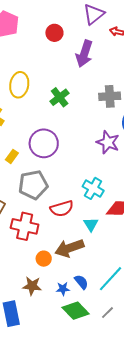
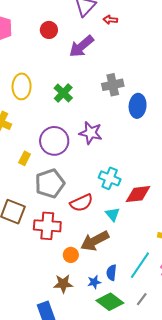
purple arrow: (84, 54) -> (81, 46), turned 40
purple star: (108, 142) -> (91, 133), moved
blue semicircle: (81, 282) -> (111, 273), turned -126

